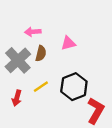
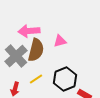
pink arrow: (33, 32) -> (29, 31), size x1.5
brown semicircle: (41, 53) -> (36, 50), size x1.6

